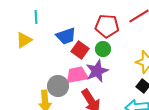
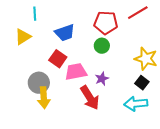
red square: (80, 50) -> (58, 59), moved
purple star: (97, 71) -> (102, 79), moved, size x0.6
gray circle: (58, 86) -> (39, 83), moved

